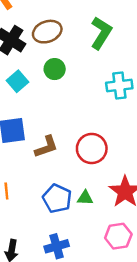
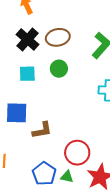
cyan square: (17, 81) -> (27, 74), turned 30
red circle: (92, 149) -> (77, 153), moved

